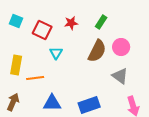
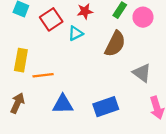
red square: (42, 30) -> (51, 19), turned 30
pink circle: (121, 47) -> (143, 17), moved
cyan triangle: (56, 53) -> (76, 33), moved, turned 32

